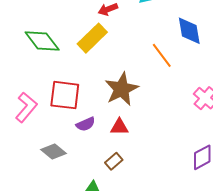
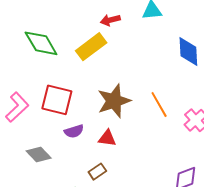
orange line: (162, 55) -> (159, 104), moved

